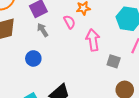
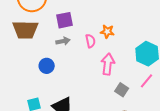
gray arrow: (43, 30) -> (63, 41), turned 96

